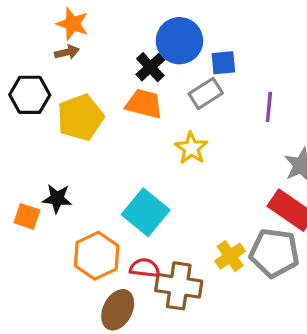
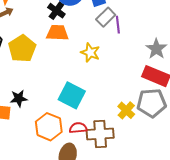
gray rectangle: (206, 93) -> (106, 17), moved
purple line: (269, 107) -> (118, 25), moved

